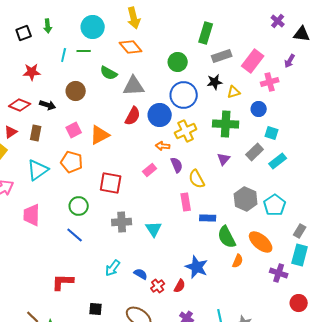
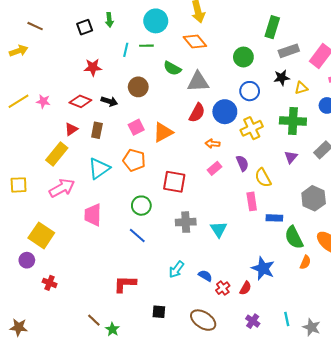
blue circle: (184, 95) -> (250, 91), size x0.7
orange arrow: (163, 146) -> (212, 144), moved

